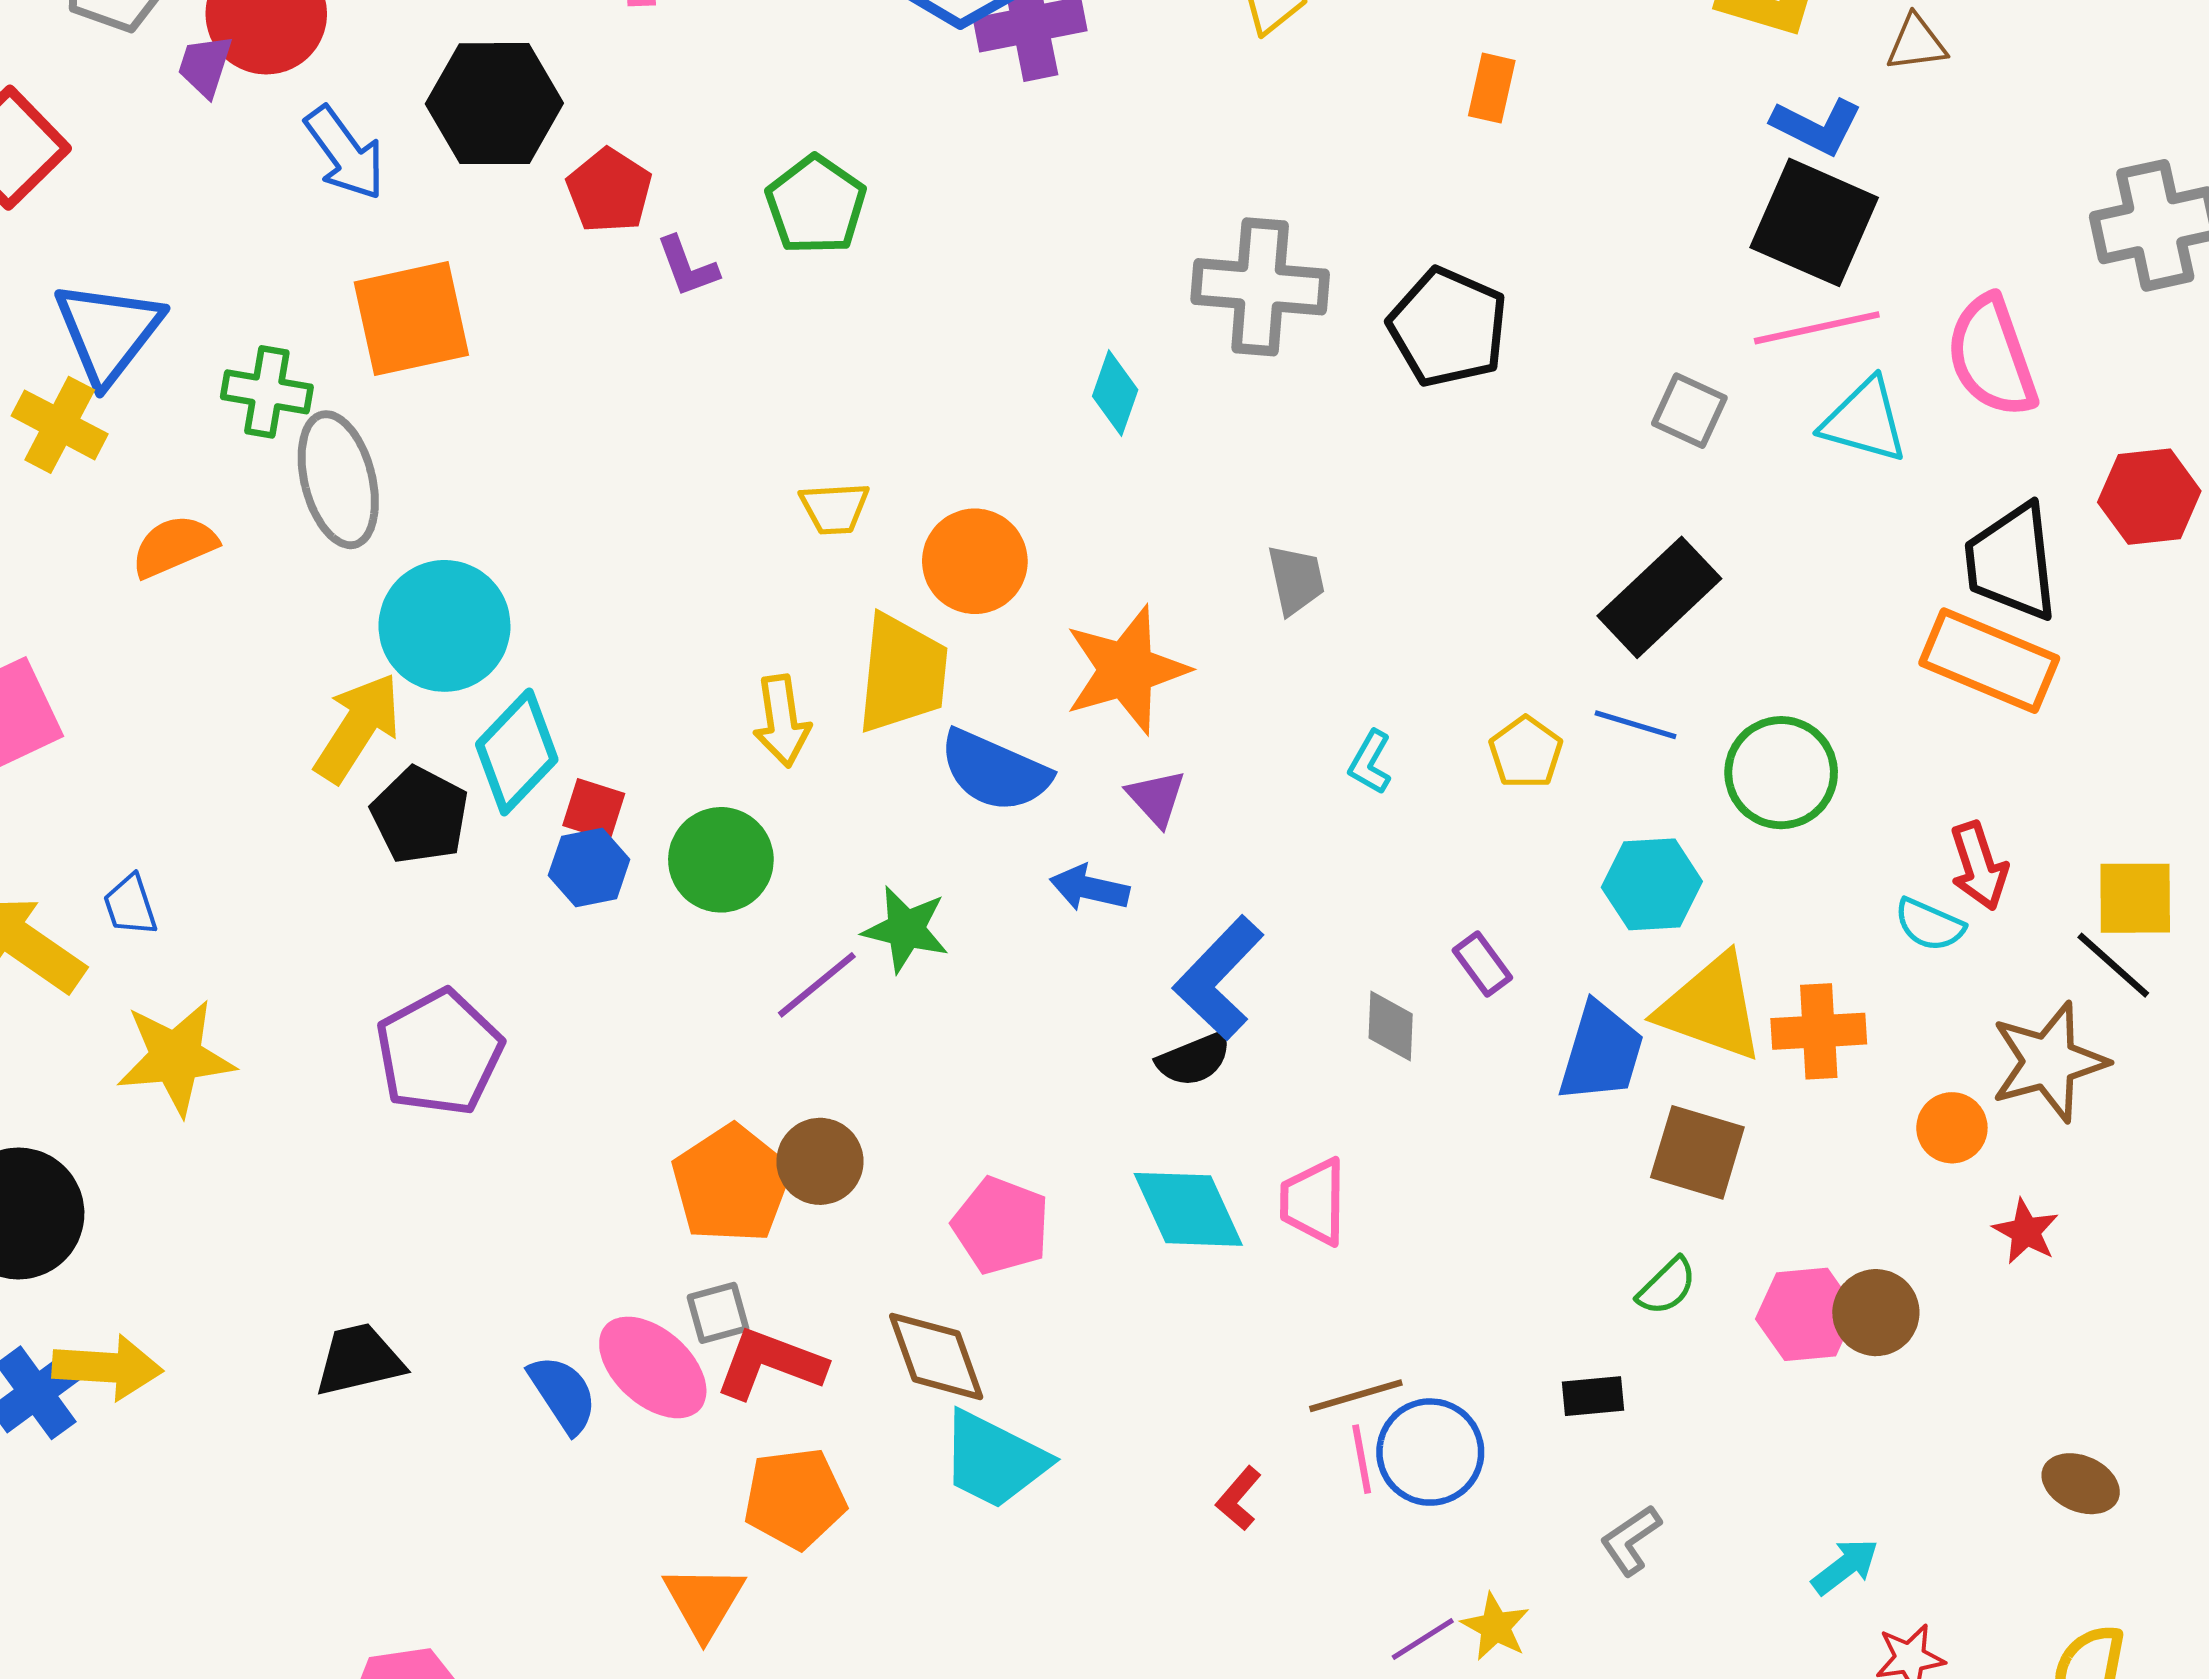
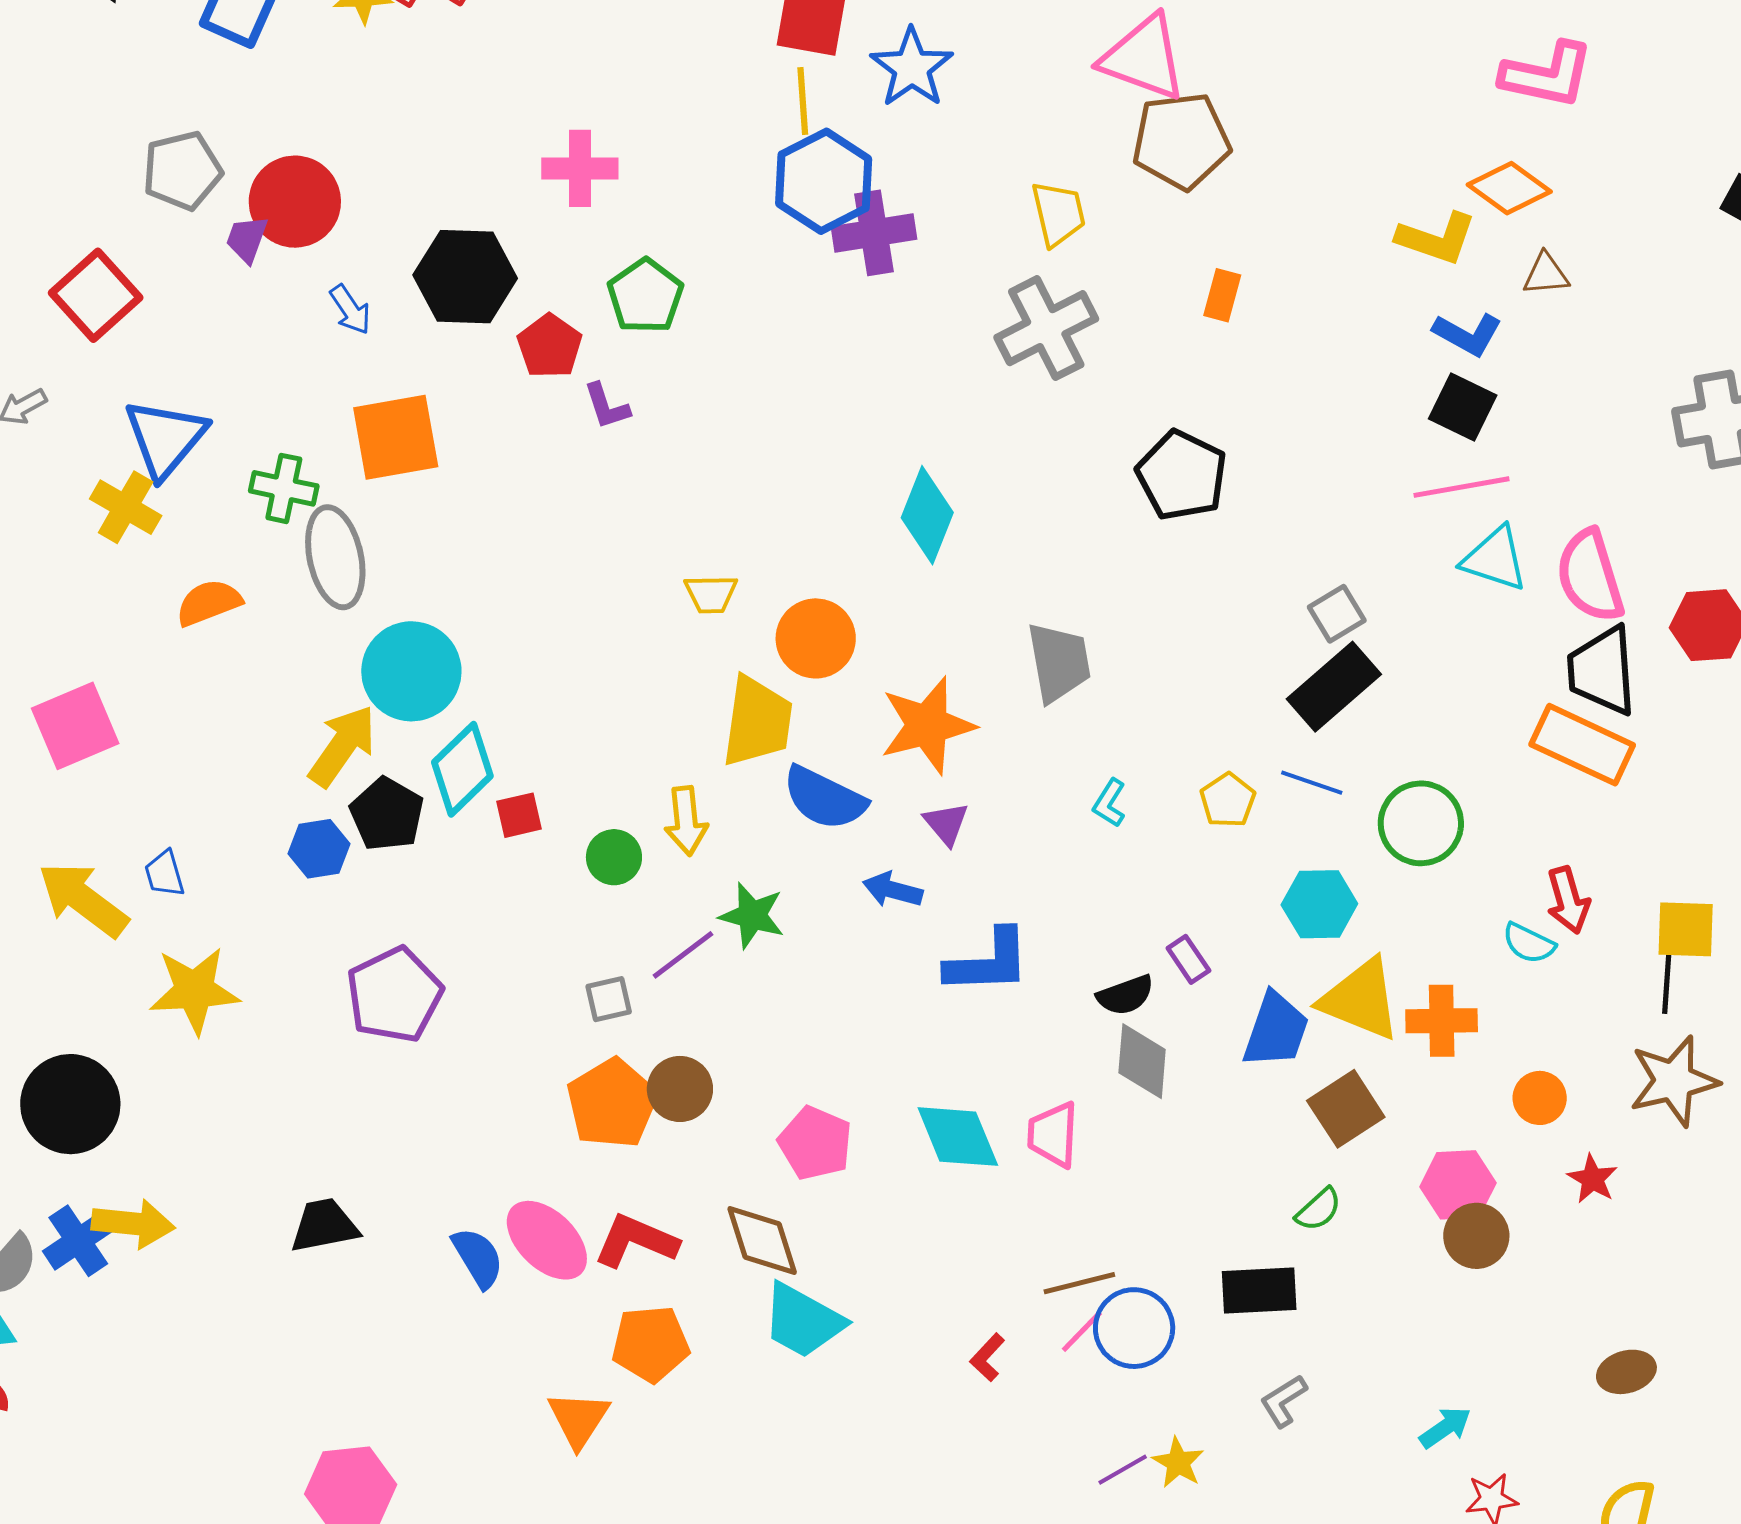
blue arrow: (345, 153) -> (350, 310), size x0.7
green pentagon: (816, 205) -> (645, 296), moved
black square: (1814, 222) -> (1463, 407), size x0.7
gray cross: (1260, 287) -> (1046, 328), moved, turned -34
pink semicircle: (1992, 356) -> (1590, 576), moved
cyan diamond: (1115, 393) -> (927, 515), size x1.5
gray square: (1689, 411) -> (1337, 614), moved, turned 32
gray trapezoid: (1296, 580) -> (1059, 662), size x1.5
yellow arrow: (782, 721) -> (686, 821), moved
red square: (594, 810) -> (519, 815), turned -33
green circle: (721, 860) -> (614, 857), size x0.7
blue hexagon: (589, 867) -> (319, 849), moved
black line: (2113, 965) -> (1667, 979), turned 50
blue L-shape: (1219, 978) -> (988, 962), turned -138
gray diamond: (1391, 1026) -> (1142, 1061), moved, size x1.4
black semicircle: (1194, 1059) -> (1125, 995), moved
brown star: (2049, 1062) -> (1674, 1081), moved
brown square: (1697, 1152) -> (1346, 1109), turned 38
gray square: (718, 1313) -> (609, 999), moved
pink hexagon: (1806, 1314) -> (1458, 1185), moved
black rectangle: (1593, 1396) -> (1259, 1291), size x1.6
pink line: (1362, 1459) -> (1082, 1331), turned 52
brown ellipse: (2081, 1484) -> (1626, 1372), turned -42

